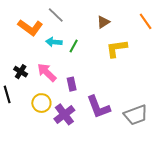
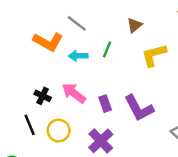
green line: (74, 46) -> (107, 50), moved
yellow circle: (41, 103) -> (59, 131), moved
purple L-shape: (98, 107) -> (139, 108), moved

